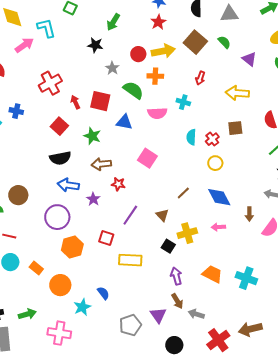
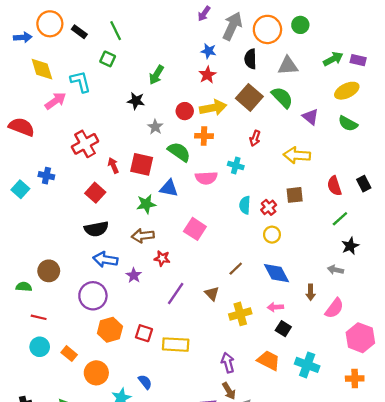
green semicircle: (224, 42) -> (282, 97), size x1.5
green star: (92, 136) -> (146, 204), moved, turned -30
red square: (106, 238) -> (144, 333), moved
black square: (168, 246) -> (283, 329), moved

